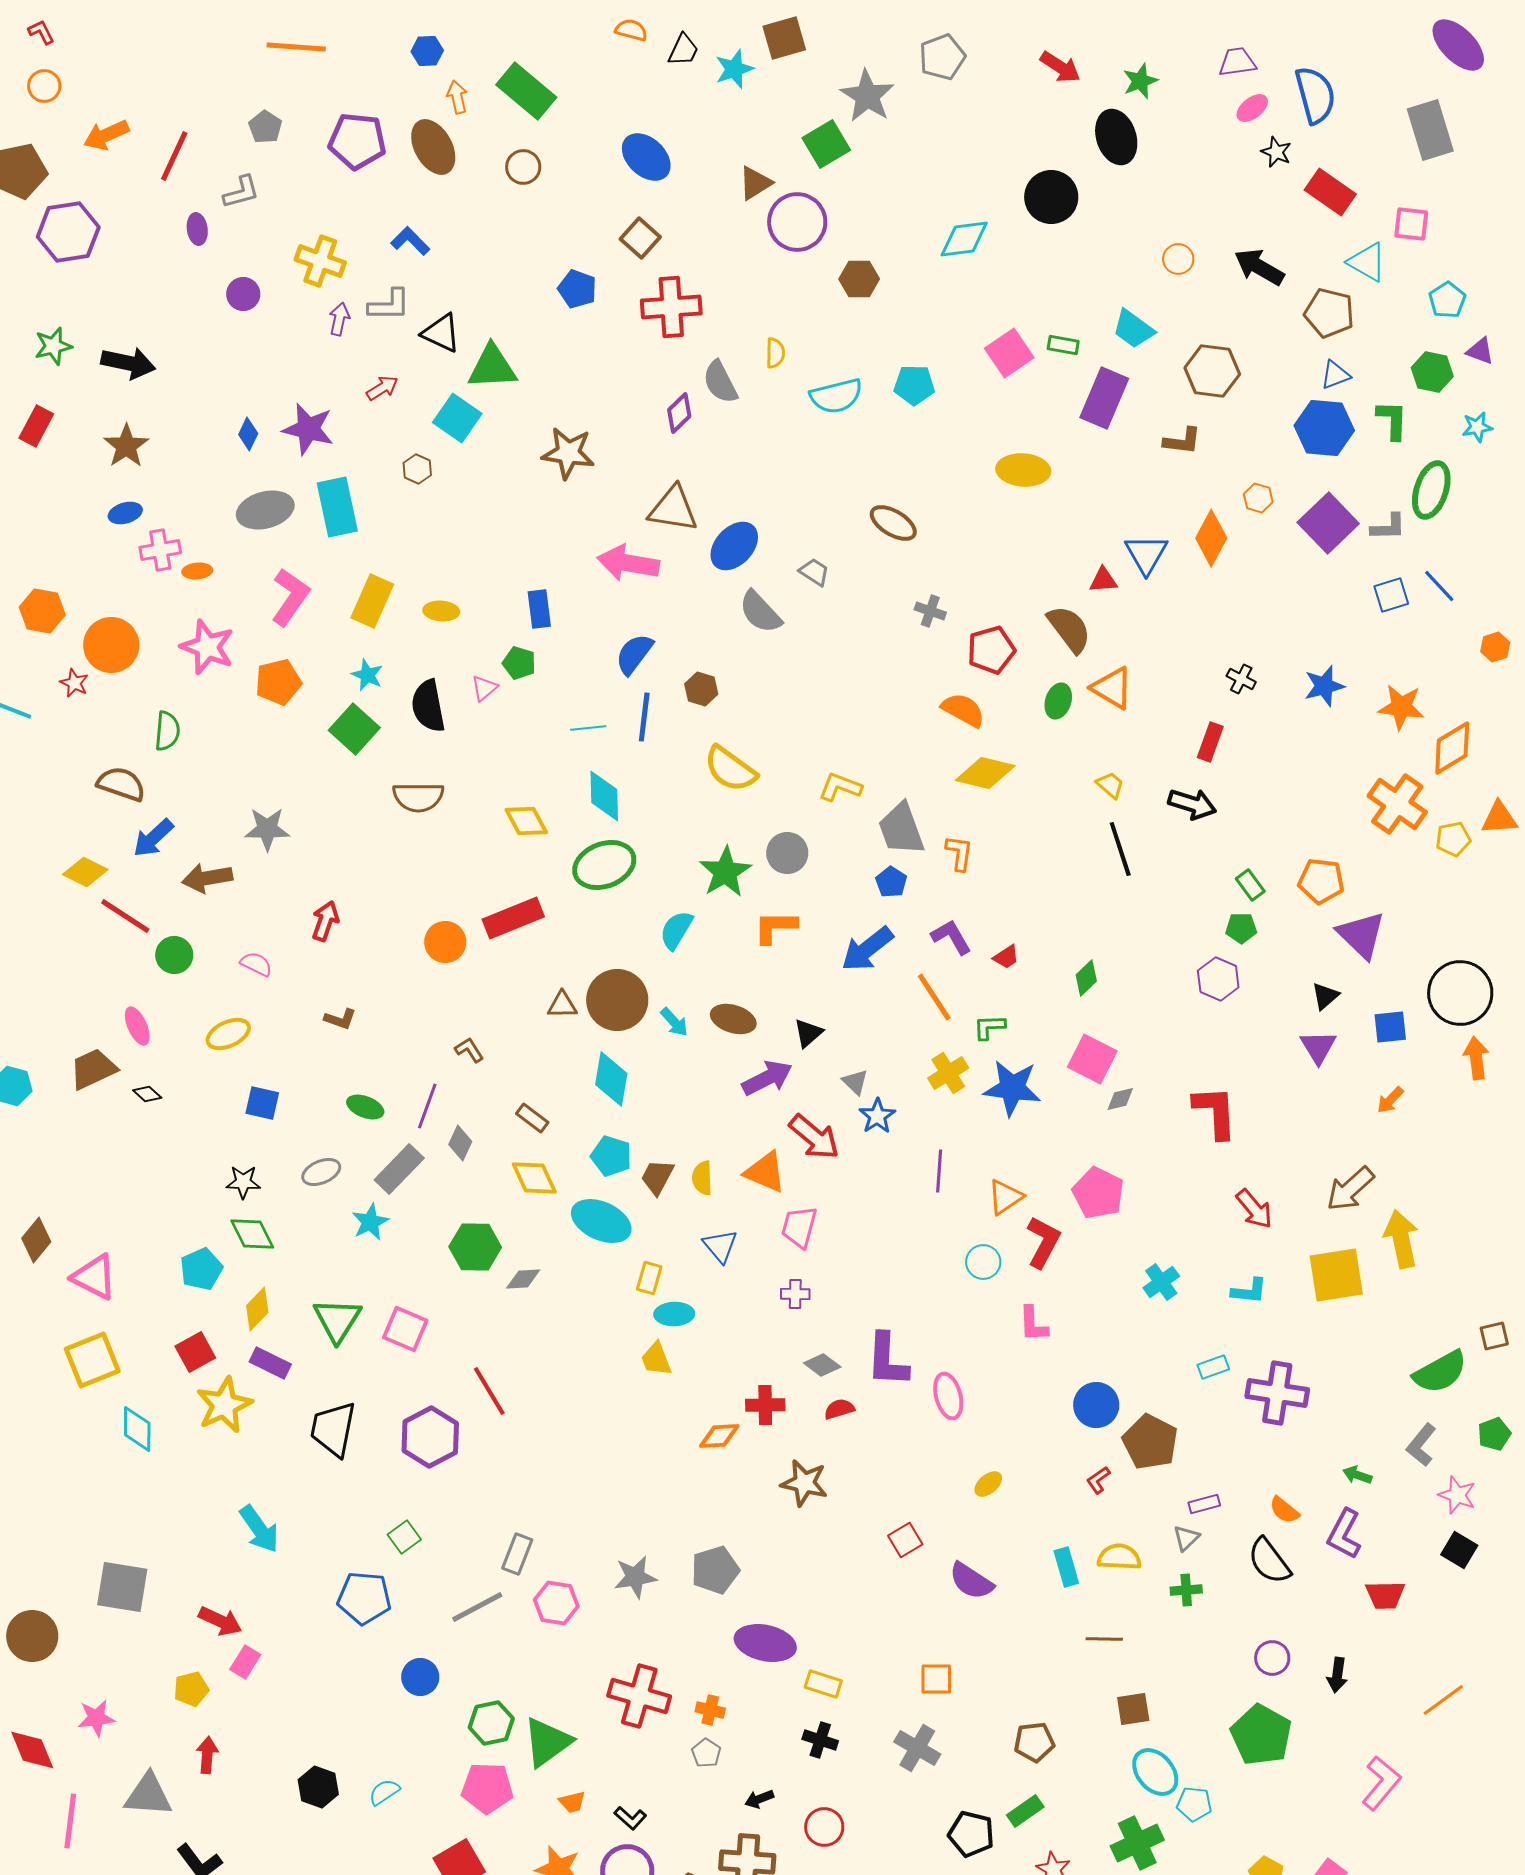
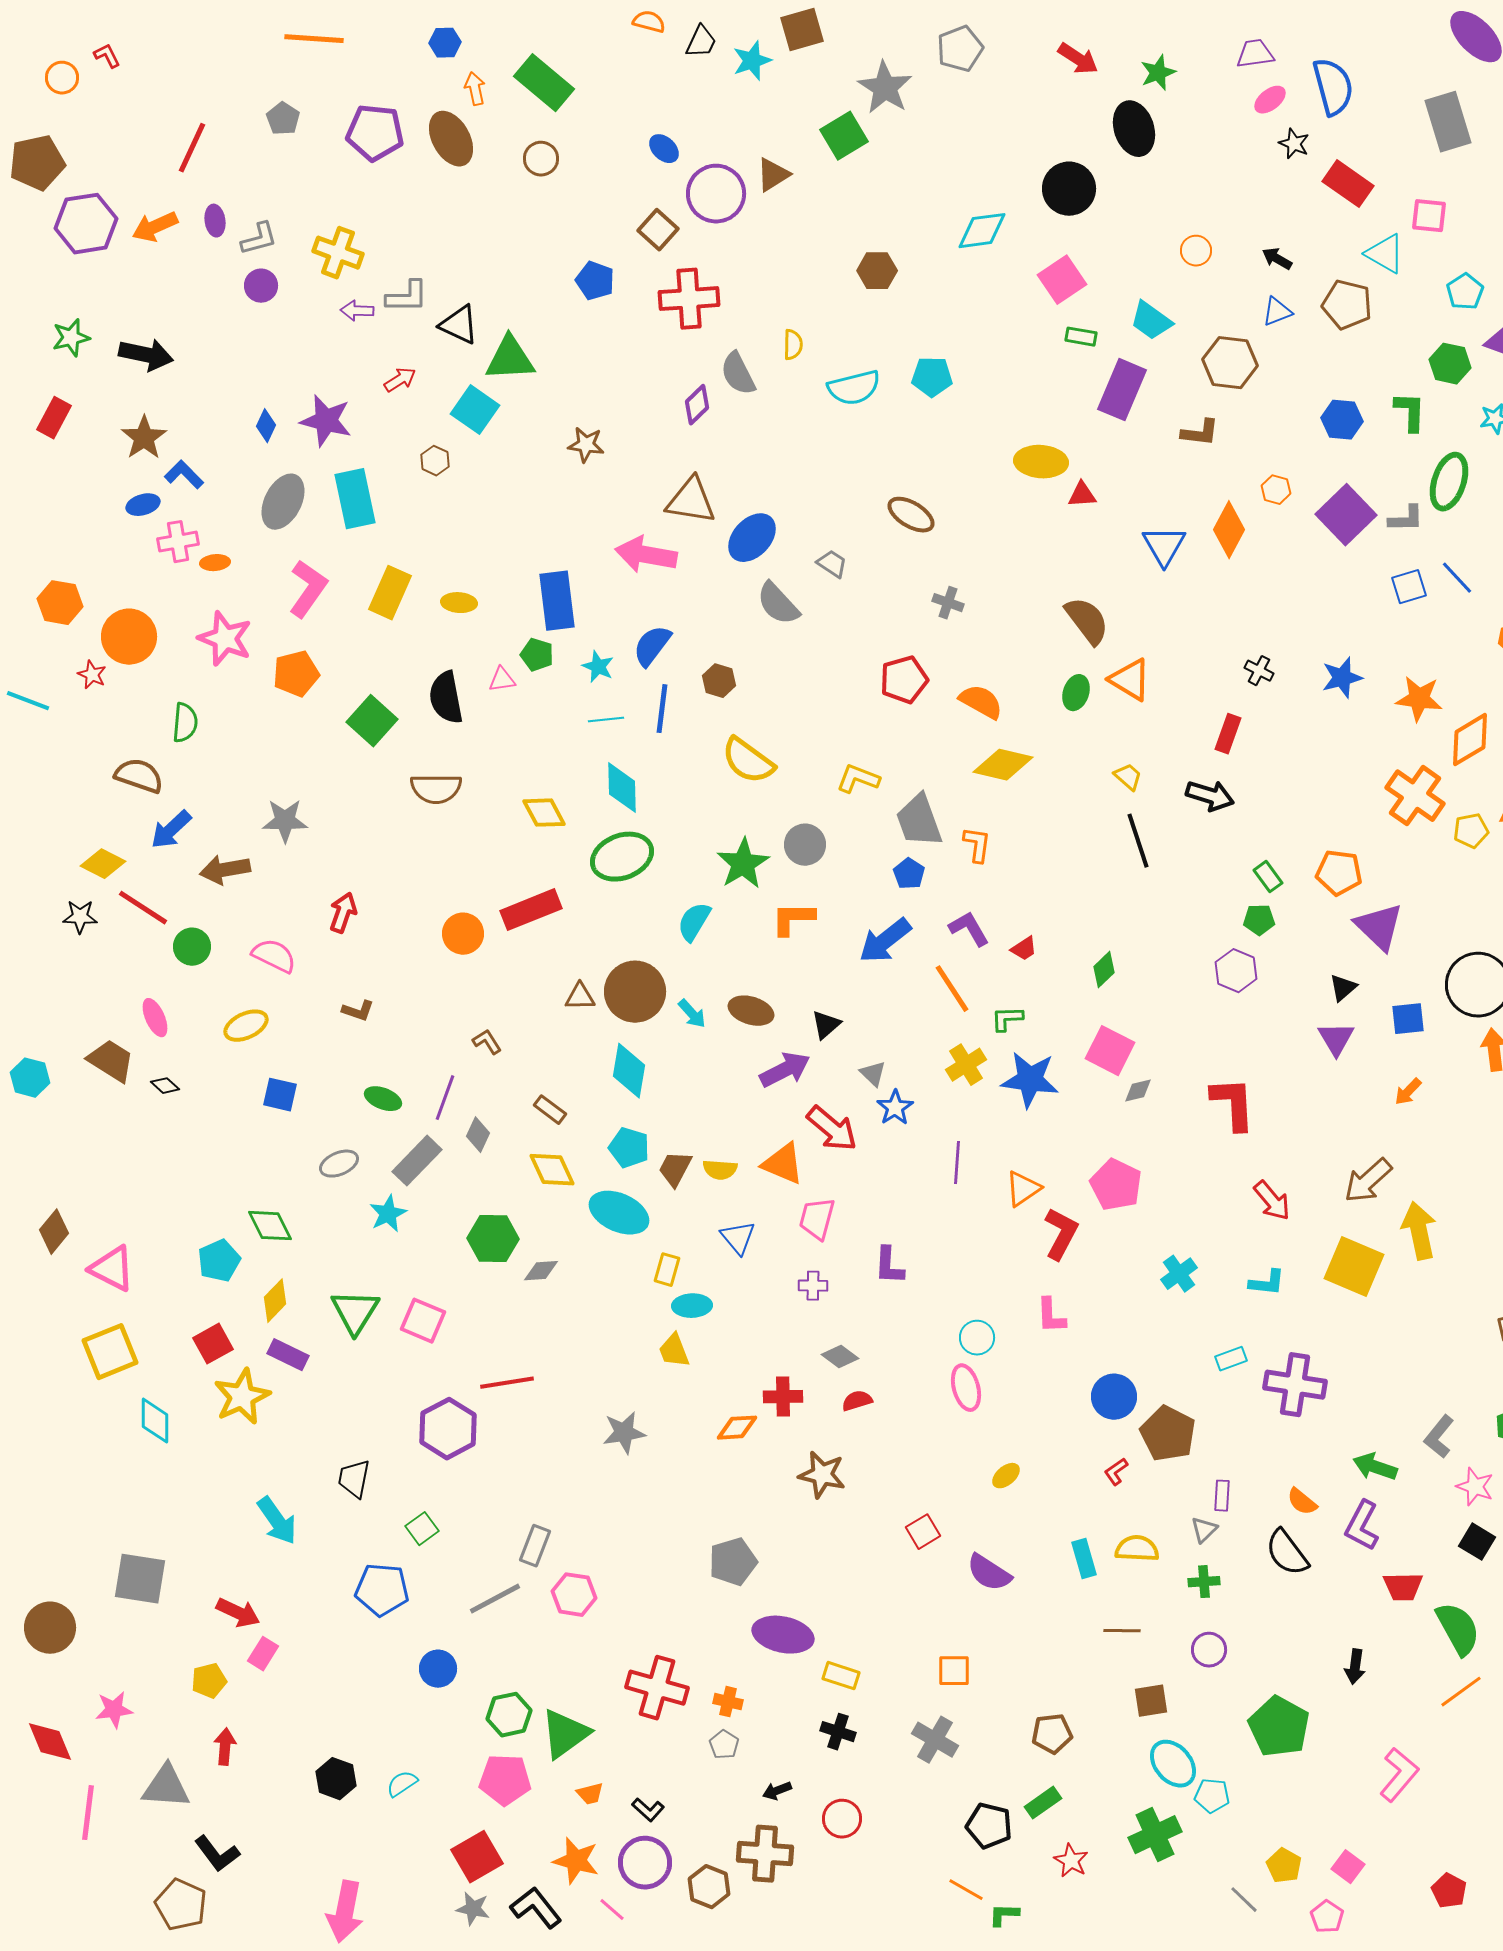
red L-shape: (41, 32) -> (107, 56), moved
orange arrow: (106, 135) -> (155, 227), moved
blue ellipse: (646, 157) -> (664, 149), size x0.6
gray L-shape: (241, 192) -> (259, 239), moved
purple circle: (797, 222) -> (716, 194), moved
blue L-shape: (410, 241) -> (184, 475), moved
black arrow: (1259, 267) -> (1277, 259), size x0.6
purple arrow: (339, 319) -> (357, 311), turned -100
pink square: (1009, 353) -> (1062, 280), moved
blue triangle: (1335, 375) -> (1277, 312), moved
blue hexagon: (1324, 428) -> (1342, 420), size x0.7
brown star: (568, 453) -> (586, 445), size x0.7
gray ellipse: (265, 510) -> (283, 502), turned -48
red triangle: (1103, 580) -> (1082, 495), moved
blue rectangle: (539, 609) -> (557, 601), size x1.5
red pentagon: (991, 650) -> (904, 680), moved
cyan star: (367, 675) -> (598, 667), moved
pink triangle: (484, 688) -> (502, 680), turned 32
pink semicircle: (256, 964) -> (274, 956), size x1.4
brown trapezoid: (93, 1069) -> (111, 1061), turned 57
yellow semicircle: (702, 1178) -> (720, 1170), turned -84
black star: (243, 1182) -> (80, 917), moved
cyan circle: (983, 1262) -> (977, 1338), moved
yellow square: (1336, 1275) -> (1354, 1267), turned 32
purple L-shape: (887, 1360) -> (889, 1266), moved, size x0.7
green semicircle: (1440, 1372) -> (1458, 1629), moved, turned -90
red line: (489, 1391) -> (507, 1383), turned -68
black trapezoid: (333, 1429) -> (354, 1479), moved, size x0.7
green arrow: (1357, 1475) -> (1375, 1467), size x1.5
purple rectangle: (1204, 1504) -> (1222, 1496), turned -72
gray star: (635, 1577) -> (624, 1433), moved
purple circle: (1272, 1658) -> (1209, 1650), moved

